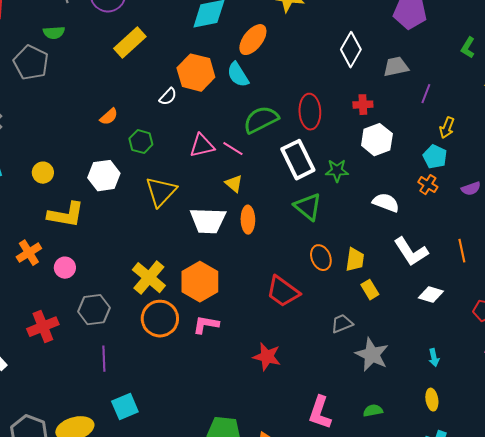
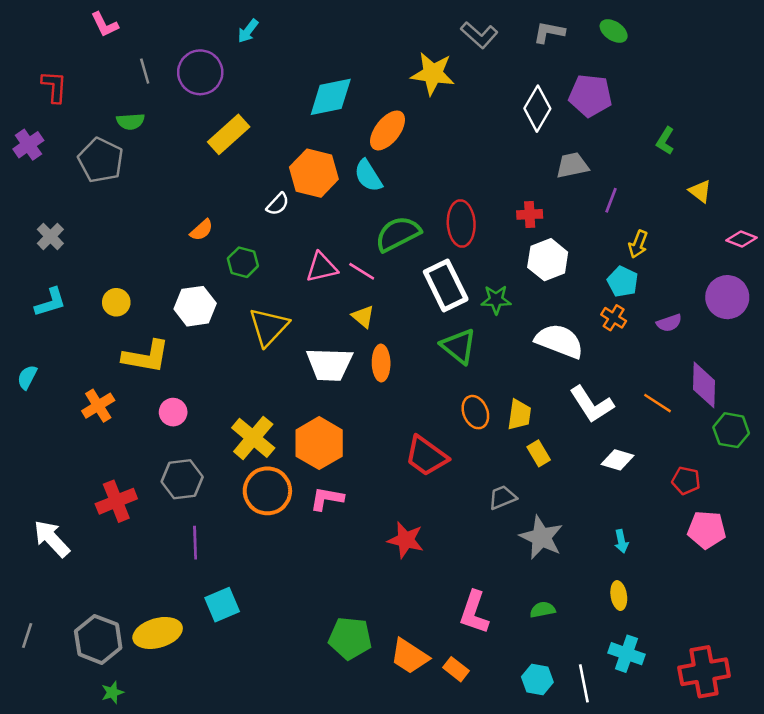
white diamond: (351, 50) -> (537, 109), moved
white semicircle: (386, 203) -> (559, 341), size x1.4
orange line: (462, 251) -> (658, 403), turned -45
pink circle: (65, 268) -> (173, 412), moved

